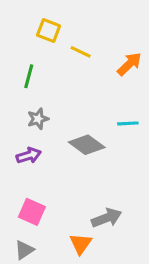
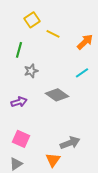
yellow square: (49, 30) -> (32, 20), turned 35
gray star: (38, 119) -> (31, 71), moved
cyan line: (128, 123) -> (82, 73), moved, turned -32

